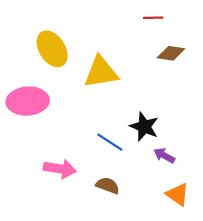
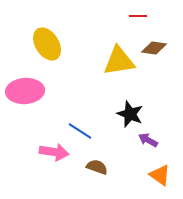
yellow triangle: (101, 72) -> (119, 61), moved
blue line: (110, 142) -> (80, 131), moved

